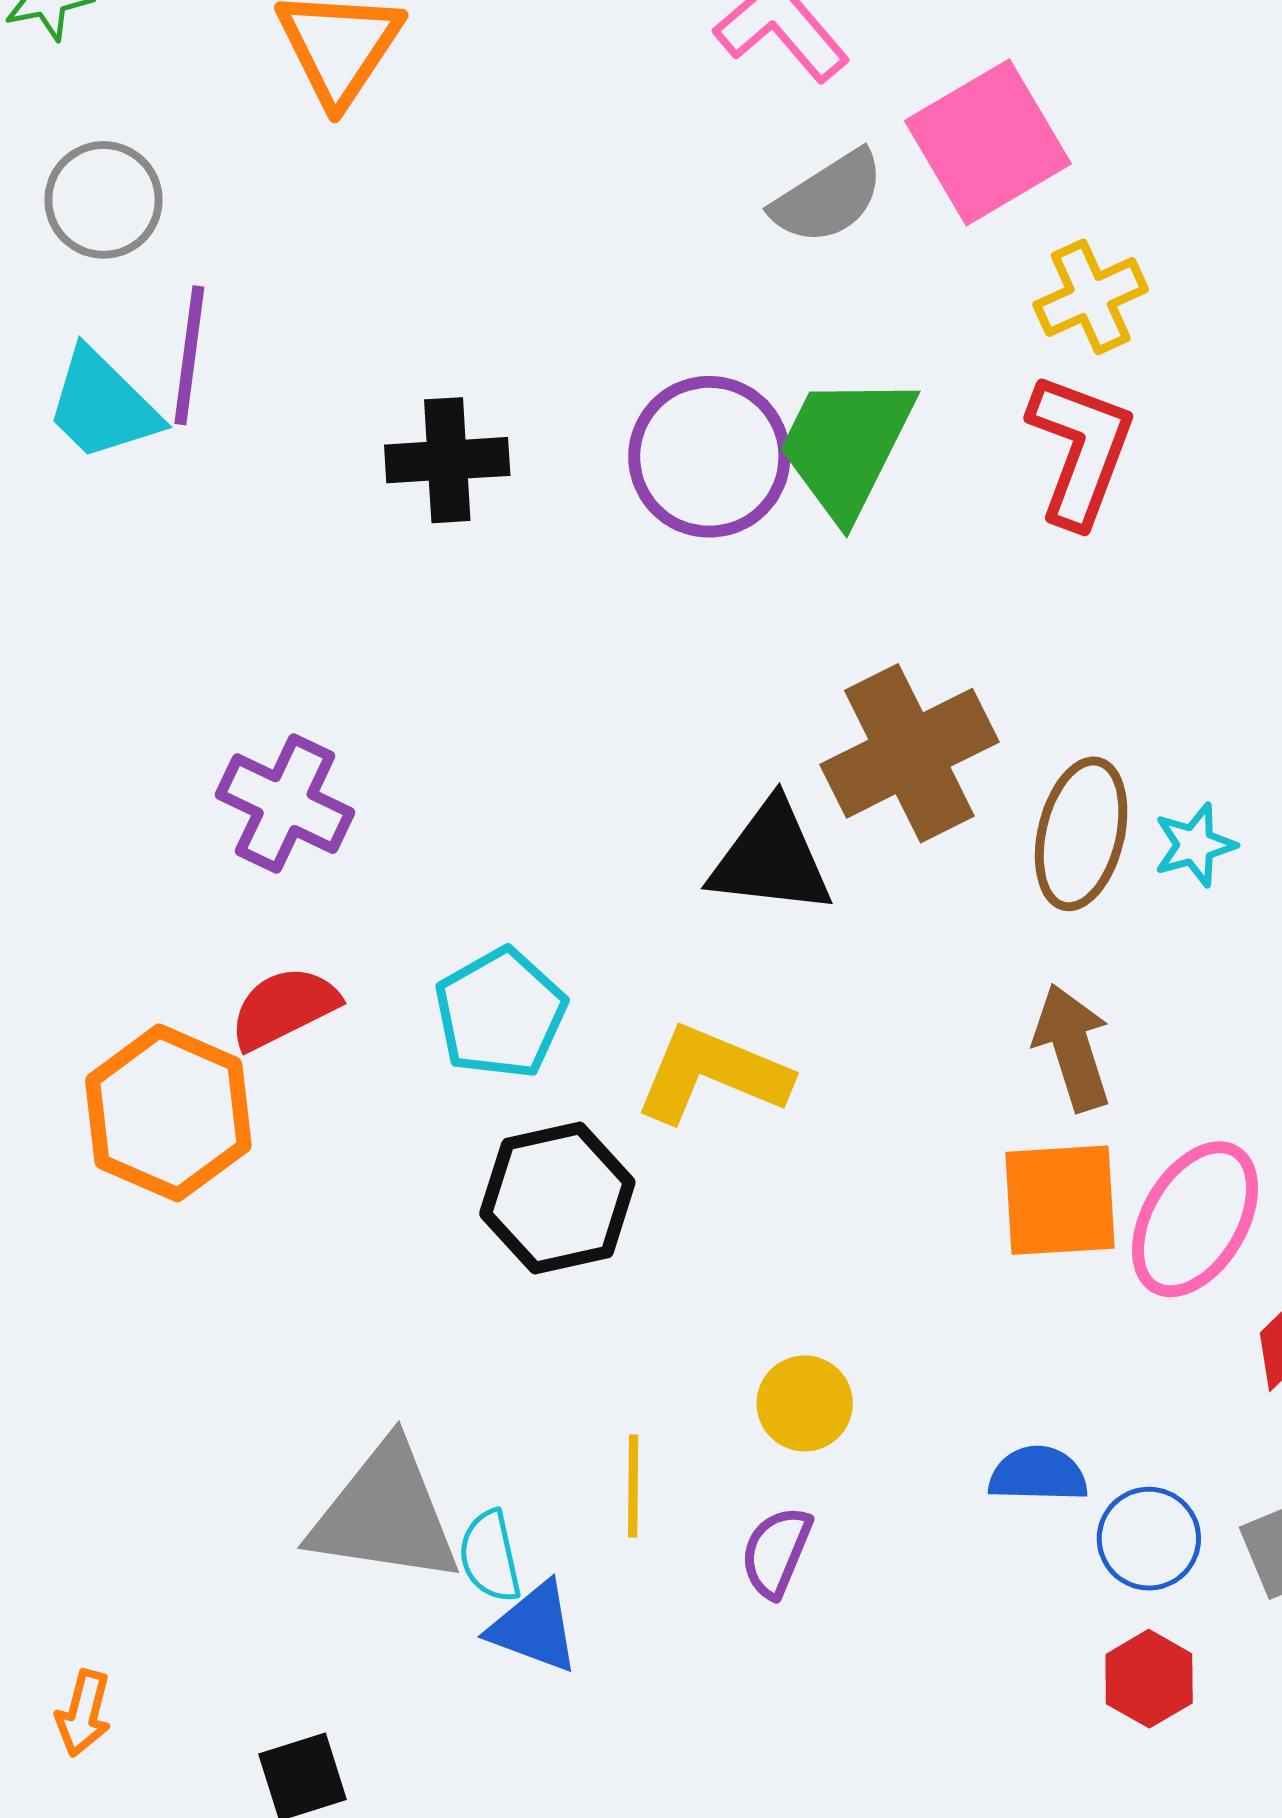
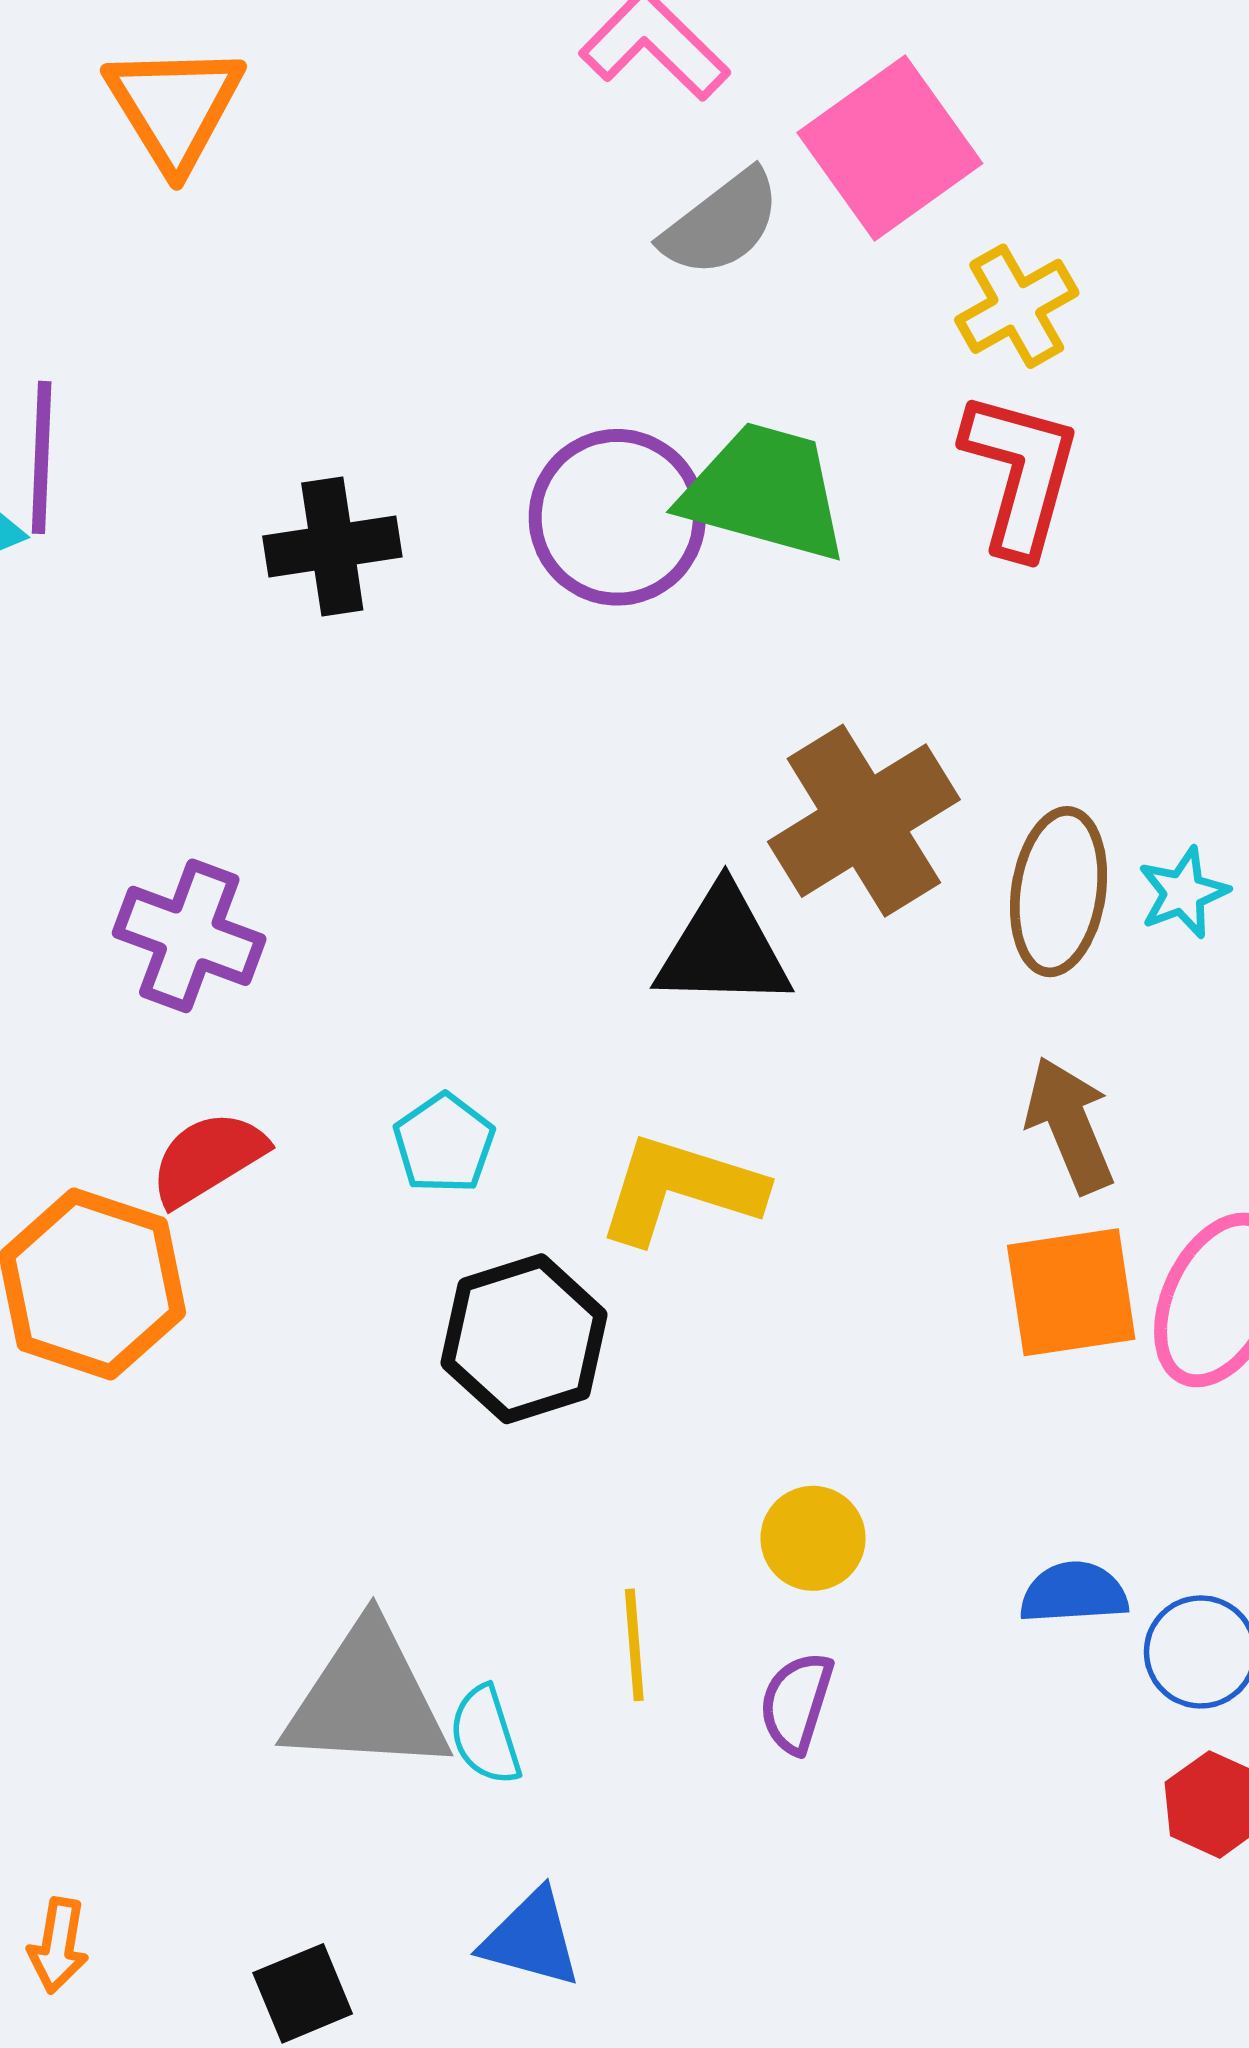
green trapezoid: (846, 446) -> (765, 492), turned 84
cyan pentagon: (500, 1013) -> (444, 1143), size x0.7
blue triangle: (534, 1627) -> (531, 1939), moved

